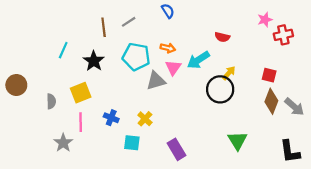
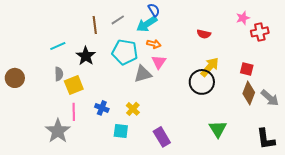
cyan line: (63, 50) -> (58, 46), turned 42
cyan arrow: (198, 60) -> (147, 24), moved
yellow arrow: (229, 73) -> (210, 67), size x1.5
gray semicircle: (51, 101) -> (59, 74), moved
gray star: (63, 143) -> (58, 131), size x1.4

